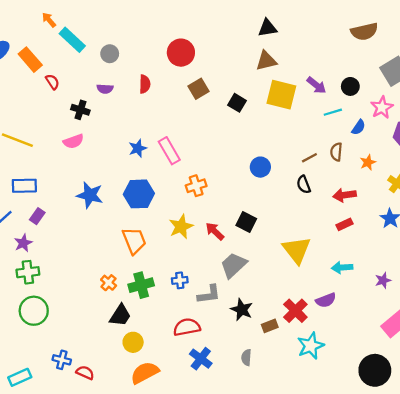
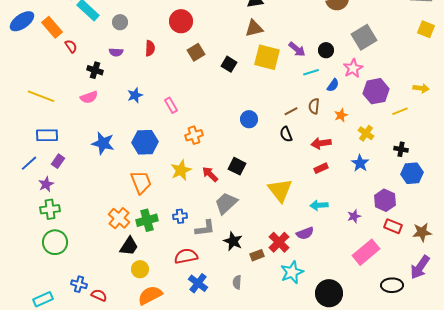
blue star: (138, 148) -> (135, 95), moved
pink rectangle: (169, 151) -> (171, 105), size x0.7
orange cross: (109, 283) -> (119, 218), size x1.5
black circle: (375, 370) -> (329, 293), moved

